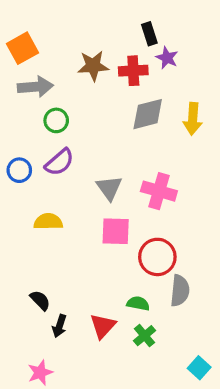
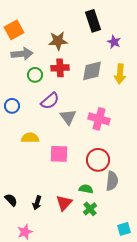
black rectangle: (149, 34) -> (93, 21), size x1.5
purple star: (167, 58) -> (114, 42), moved
red cross: (133, 71) -> (60, 68), moved
purple semicircle: (59, 162) -> (50, 101), moved
pink square: (116, 231) -> (59, 154), moved
black semicircle: (40, 300) -> (11, 200), moved
cyan square: (199, 368) -> (124, 229), turned 32

